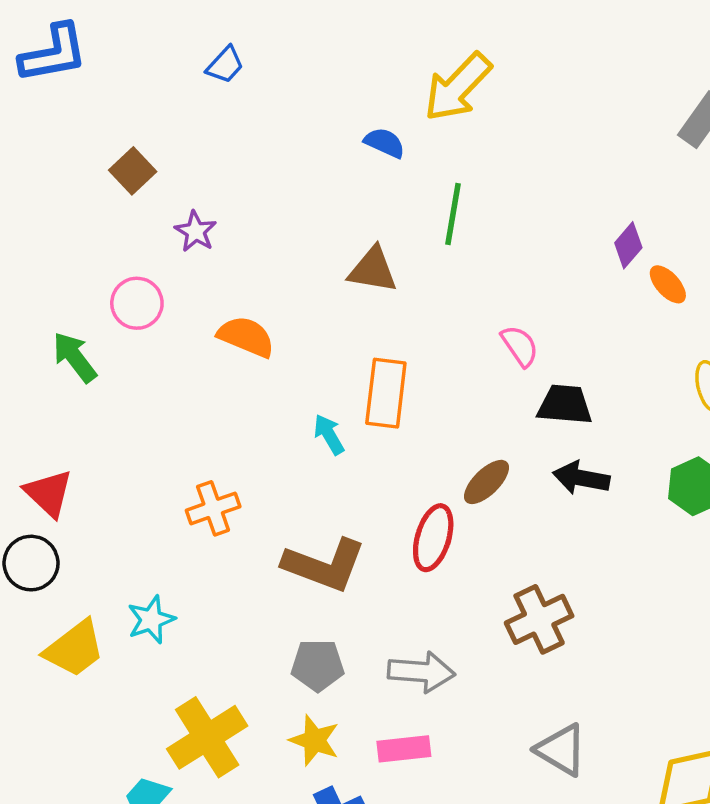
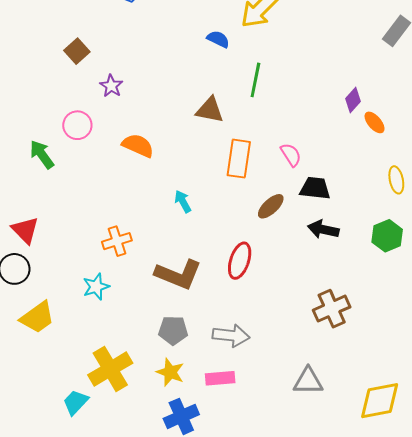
orange rectangle: (386, 393) -> (239, 159), moved
brown ellipse: (487, 482) -> (271, 206), moved
brown cross: (539, 619) -> (332, 309), moved
cyan star: (151, 620) -> (96, 287), moved
gray triangle: (561, 750) -> (308, 381), turned -32

